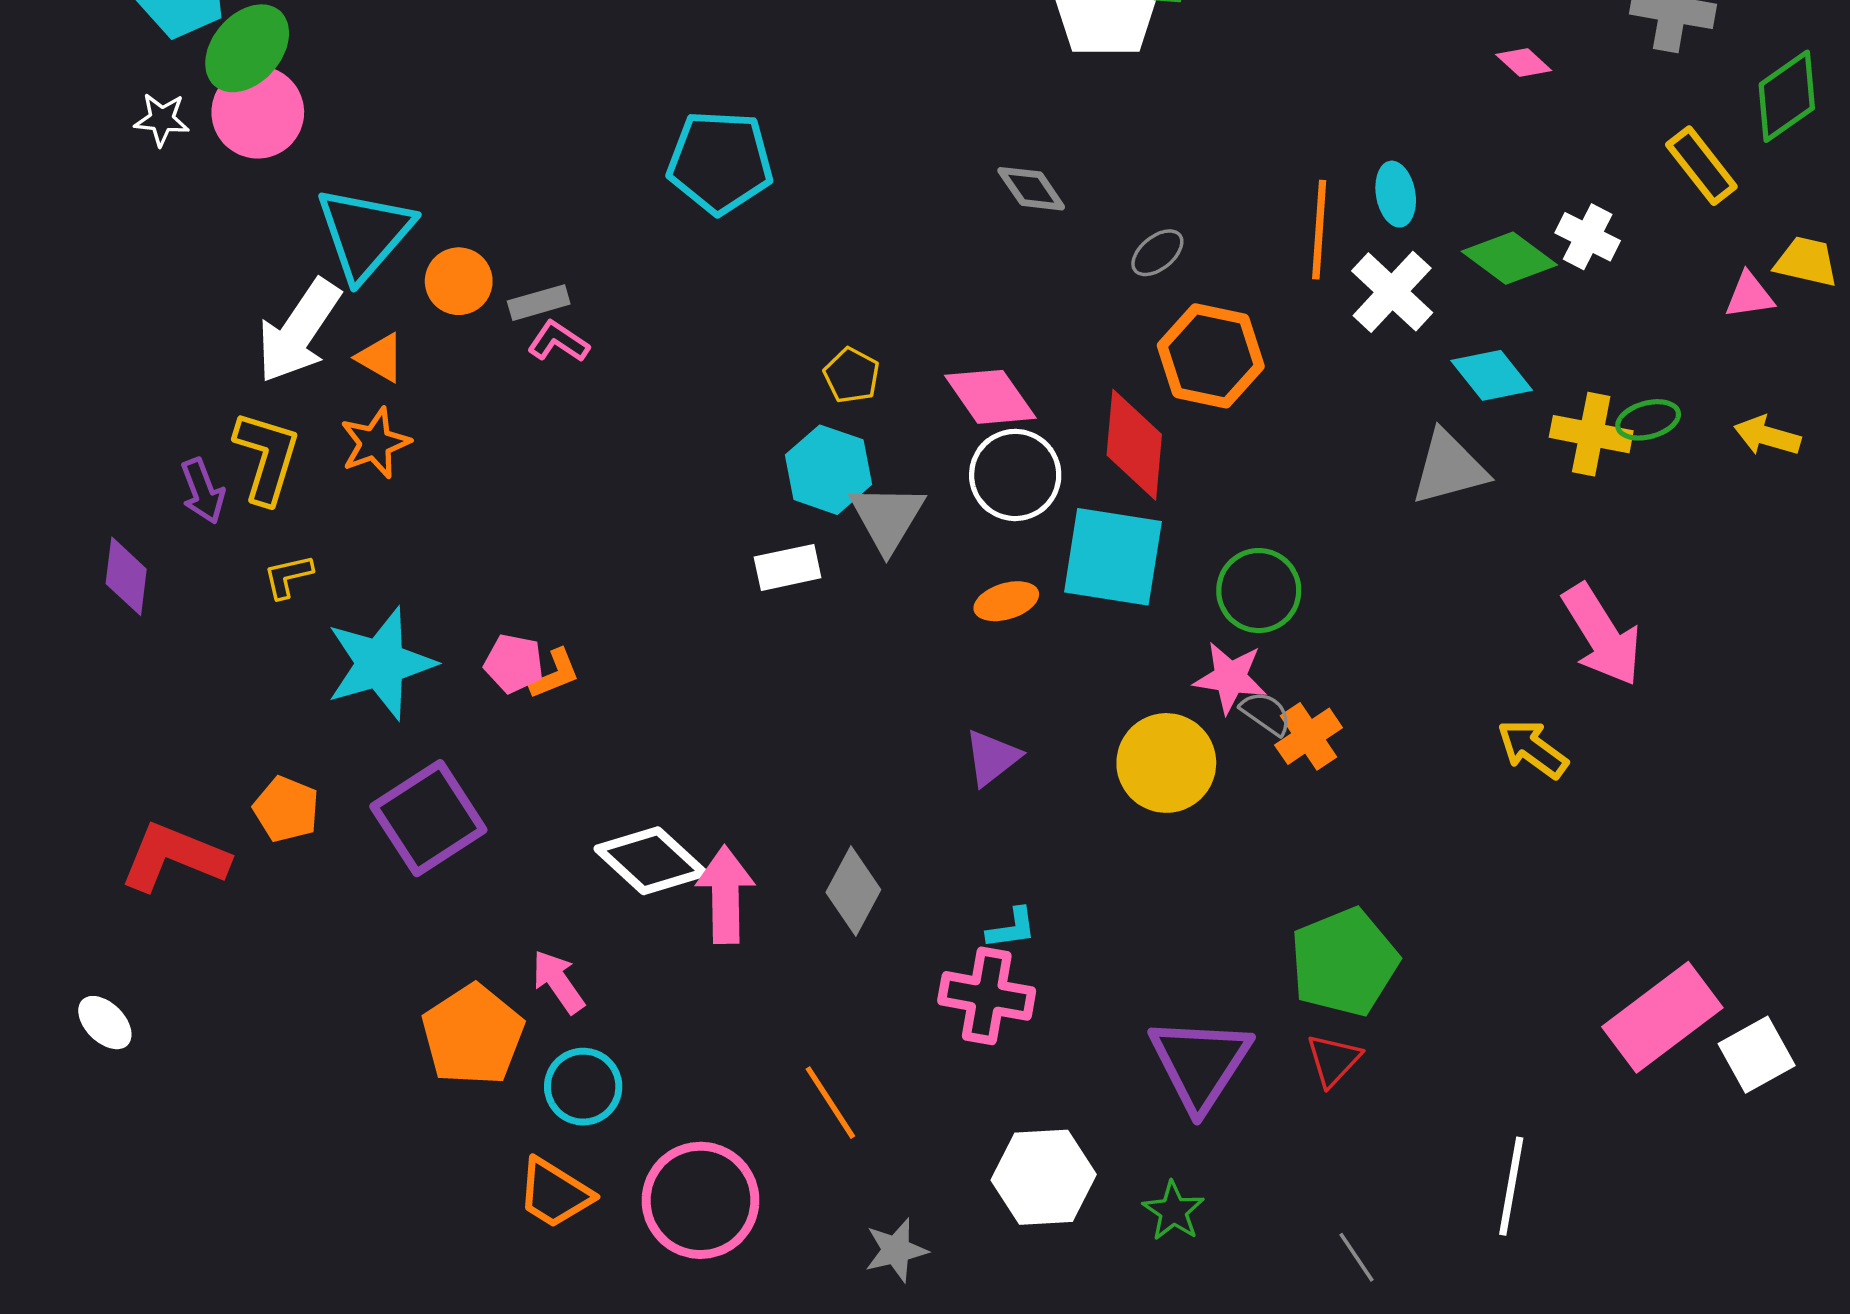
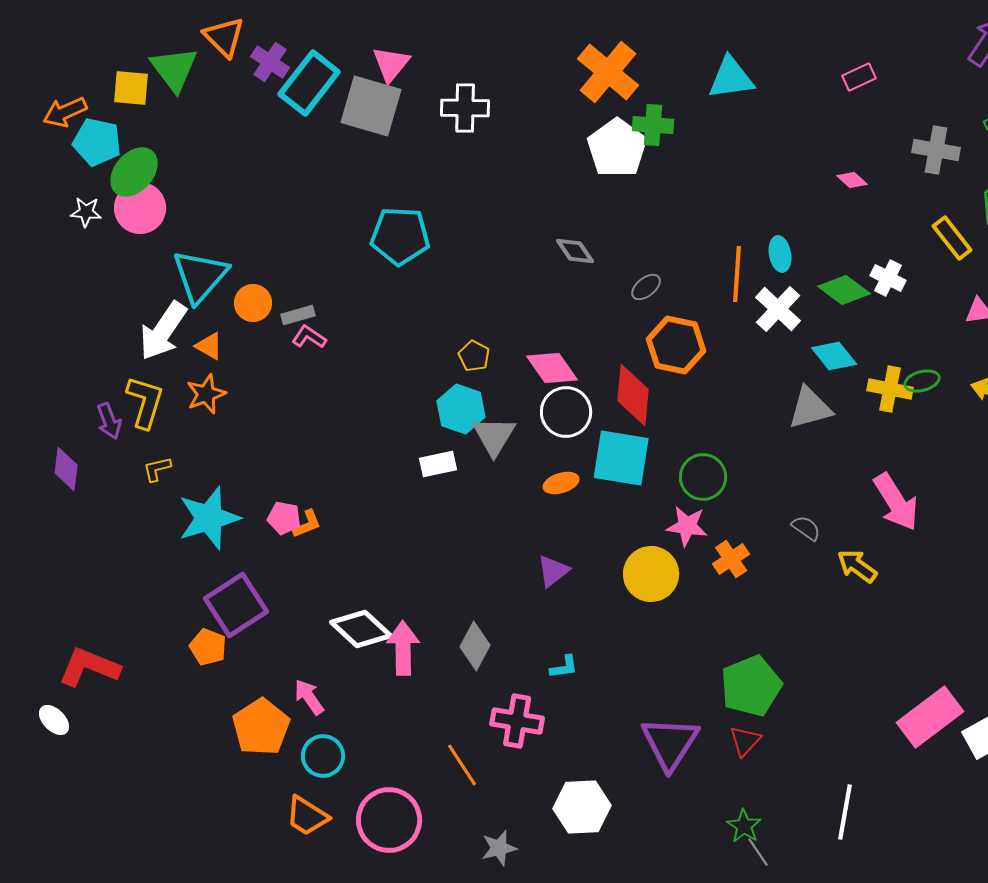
gray semicircle: (1266, 713) -> (806, 528), moved
orange pentagon: (286, 809) -> (208, 647), moved
red L-shape: (174, 857) -> (89, 667), moved
pink cross: (987, 996) -> (517, 721), moved
green star: (1173, 1211) -> (744, 826), moved

